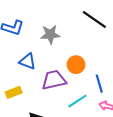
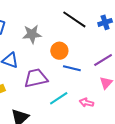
orange circle: (76, 65) -> (59, 51), moved
blue line: (99, 84) -> (72, 68), moved, turned -60

